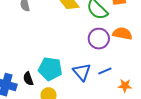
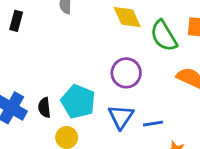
purple circle: (99, 39) -> (126, 73), moved

